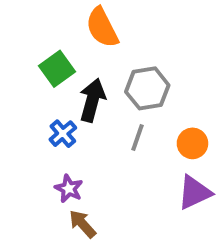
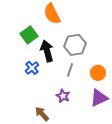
black arrow: (92, 100) -> (47, 51), turned -30
purple star: (69, 189) -> (63, 96), moved

